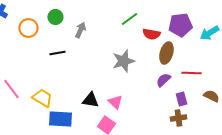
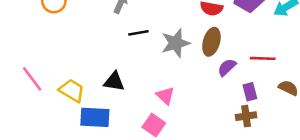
black line: (57, 53) -> (138, 33), moved
brown ellipse: (166, 53) -> (211, 42), moved
black triangle: (90, 100) -> (114, 81), moved

